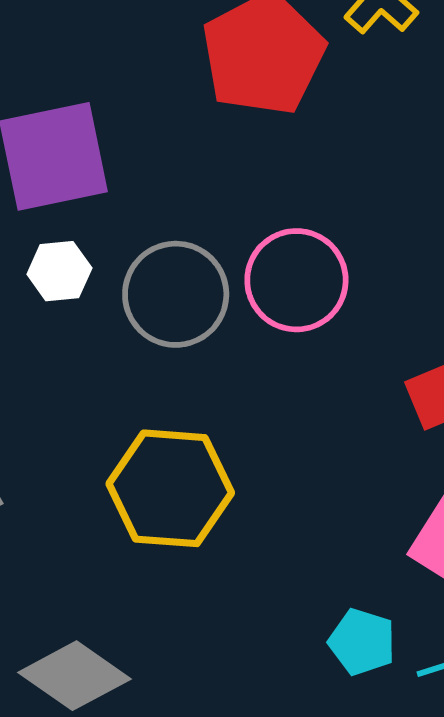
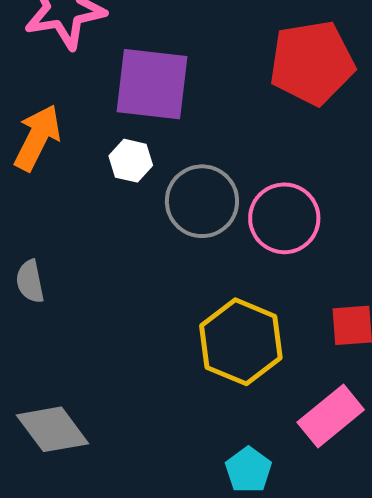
yellow hexagon: (170, 488) -> (241, 342), moved

